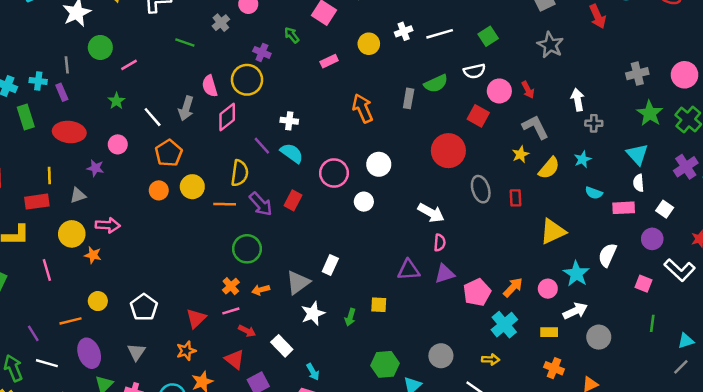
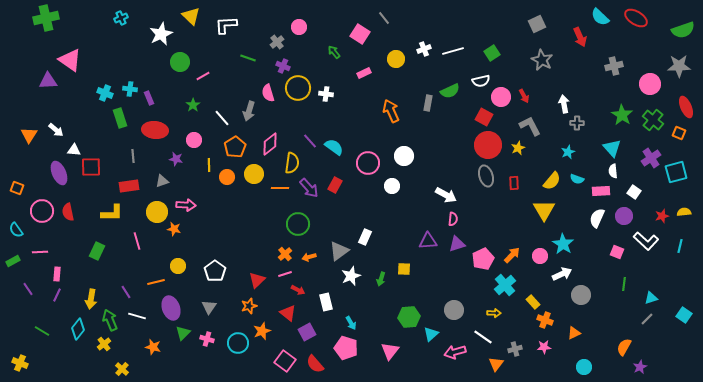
purple cross: (262, 52) -> (283, 66), moved
gray line: (67, 65) -> (133, 156), moved
gray cross: (637, 74) -> (614, 66), moved
pink diamond: (227, 117) -> (270, 144), moved
white cross: (289, 121) -> (326, 94), moved
red circle: (448, 151) -> (488, 145), moved
yellow semicircle: (549, 168) -> (552, 181), moved
yellow line: (49, 175) -> (209, 165), moved
yellow triangle: (553, 231) -> (544, 210), turned -35
white semicircle: (607, 255) -> (597, 218), moved
yellow rectangle: (549, 332) -> (533, 302), moved, turned 48
white rectangle: (282, 346) -> (326, 302), turned 30

